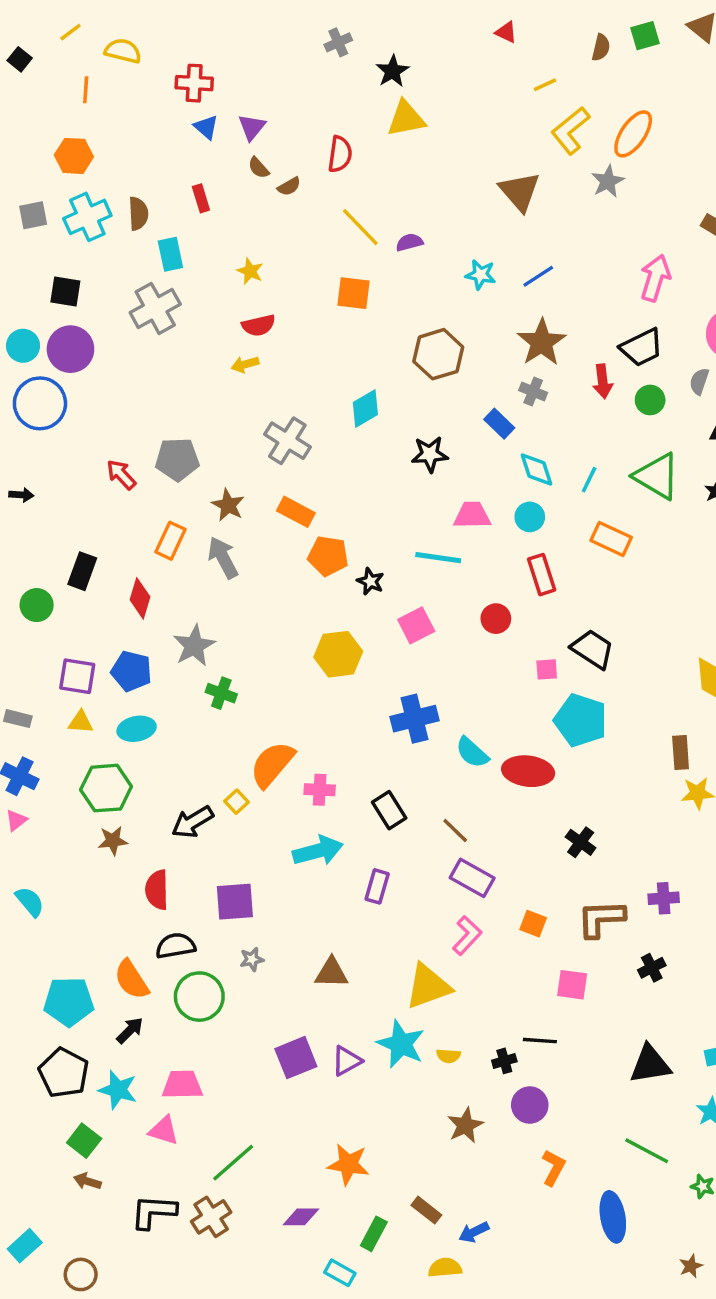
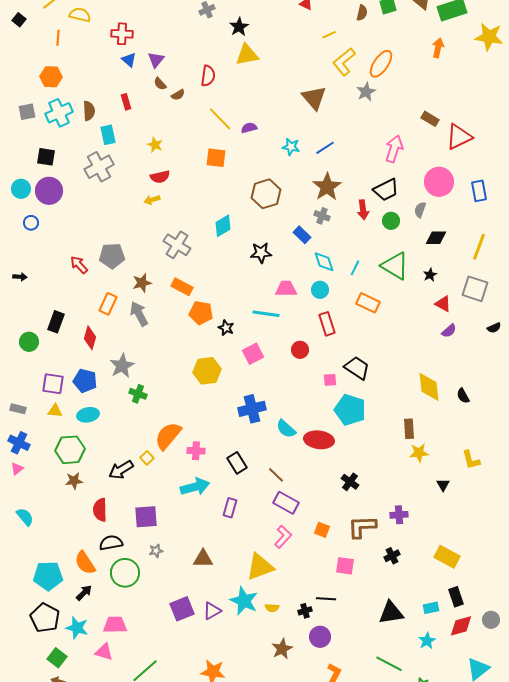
blue circle: (40, 403) -> (31, 223), size x0.5
brown star: (228, 505) -> (142, 283), turned 30

